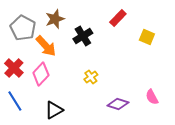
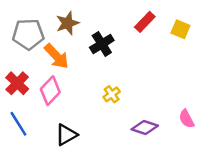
gray pentagon: (23, 28) -> (28, 34), turned -30
yellow square: (147, 37) -> (180, 29), moved

